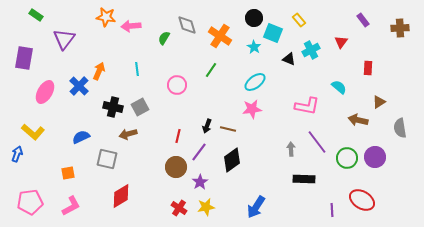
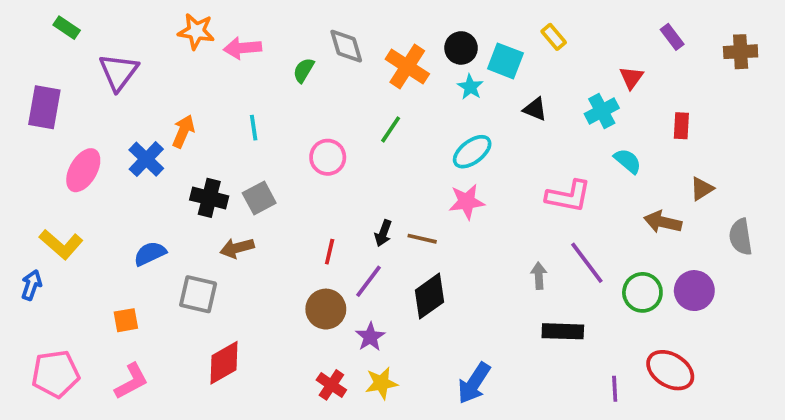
black circle: (254, 18) -> (461, 48), moved
cyan cross: (311, 50) -> (602, 111), moved

